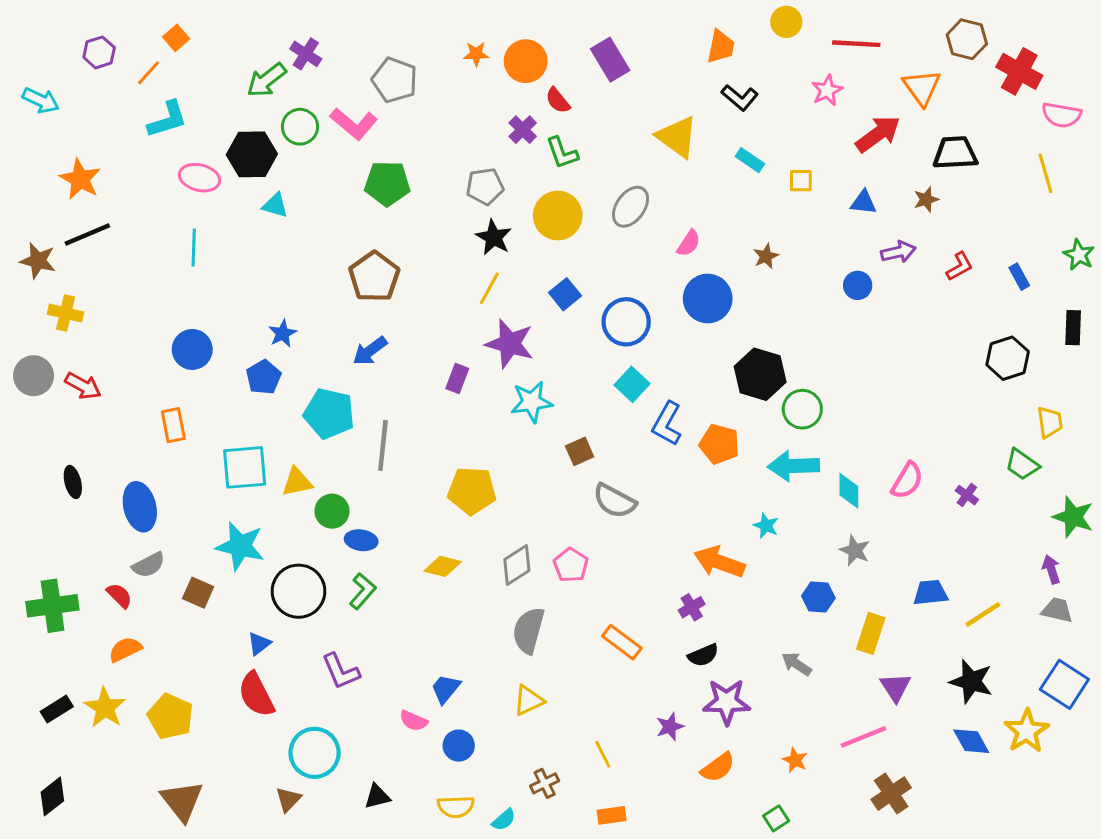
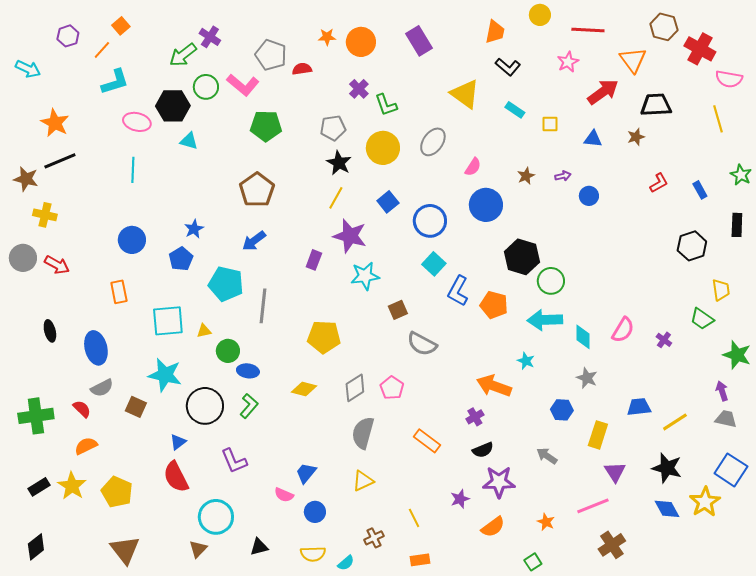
red semicircle: (558, 100) -> (302, 69), moved, turned 120
purple arrow: (898, 252) -> (563, 176), moved, size x0.7
yellow triangle: (297, 482) -> (204, 331), size x0.7

